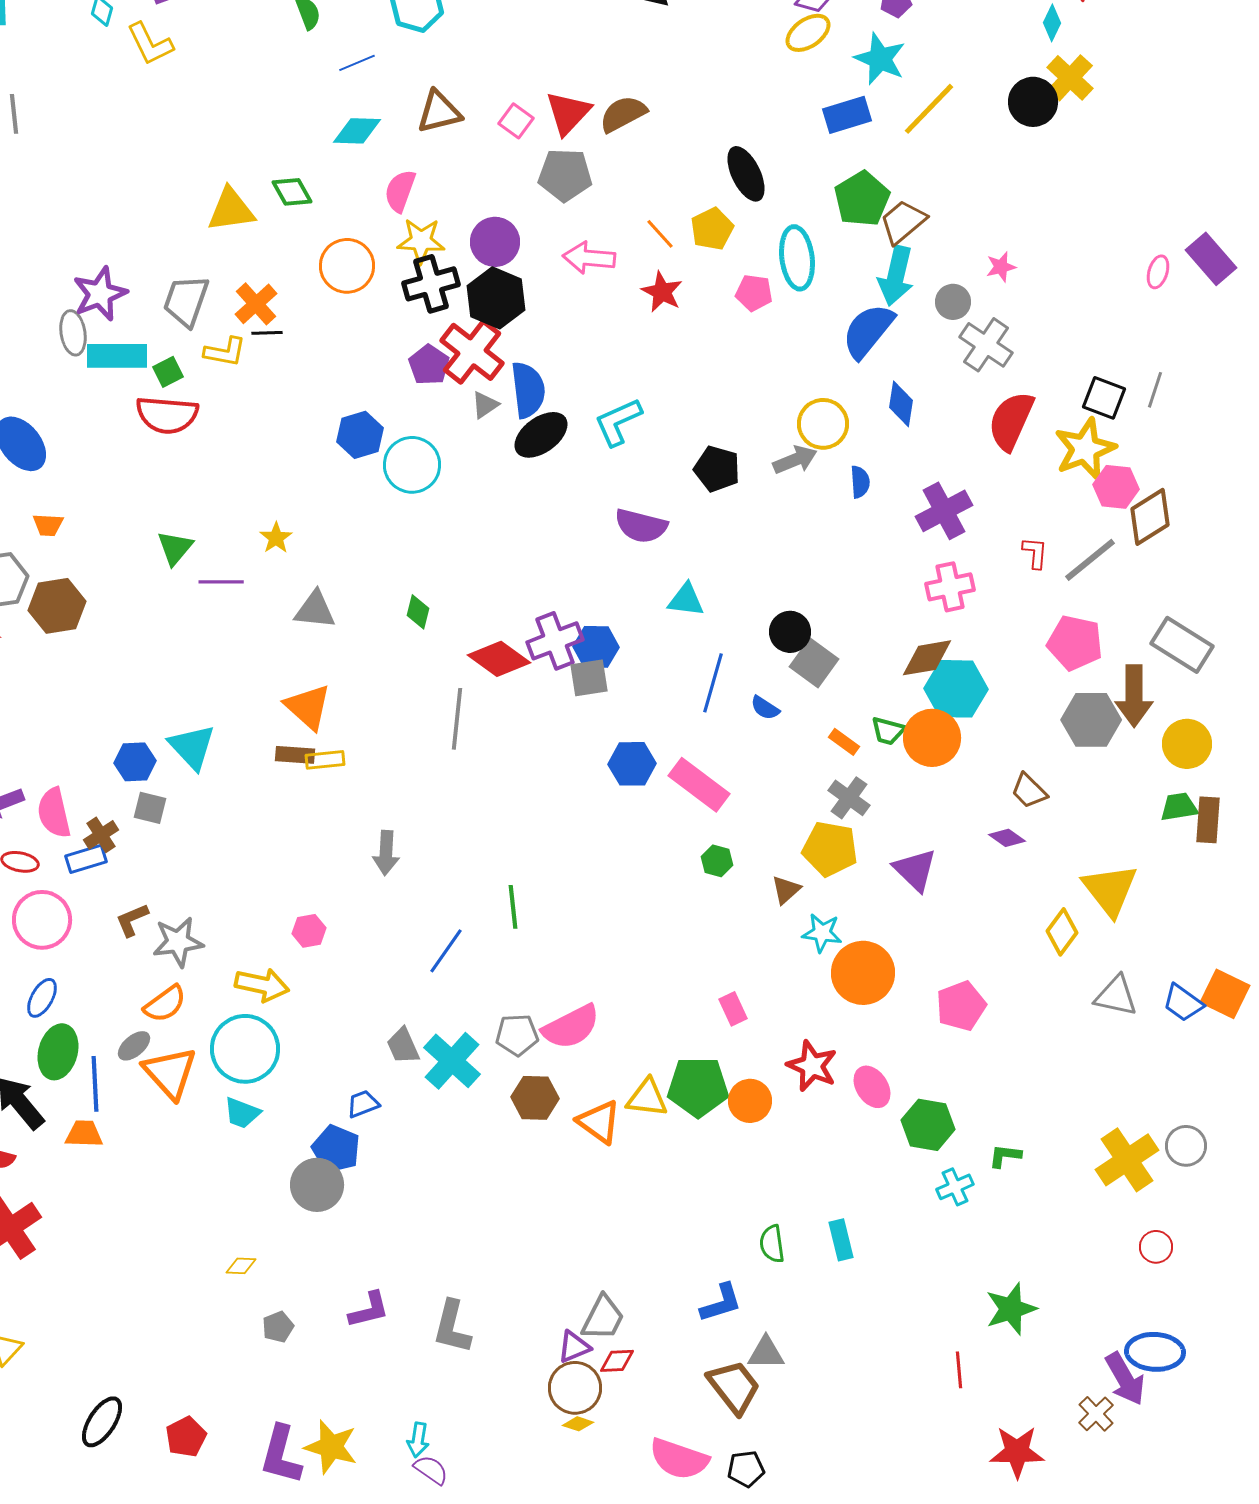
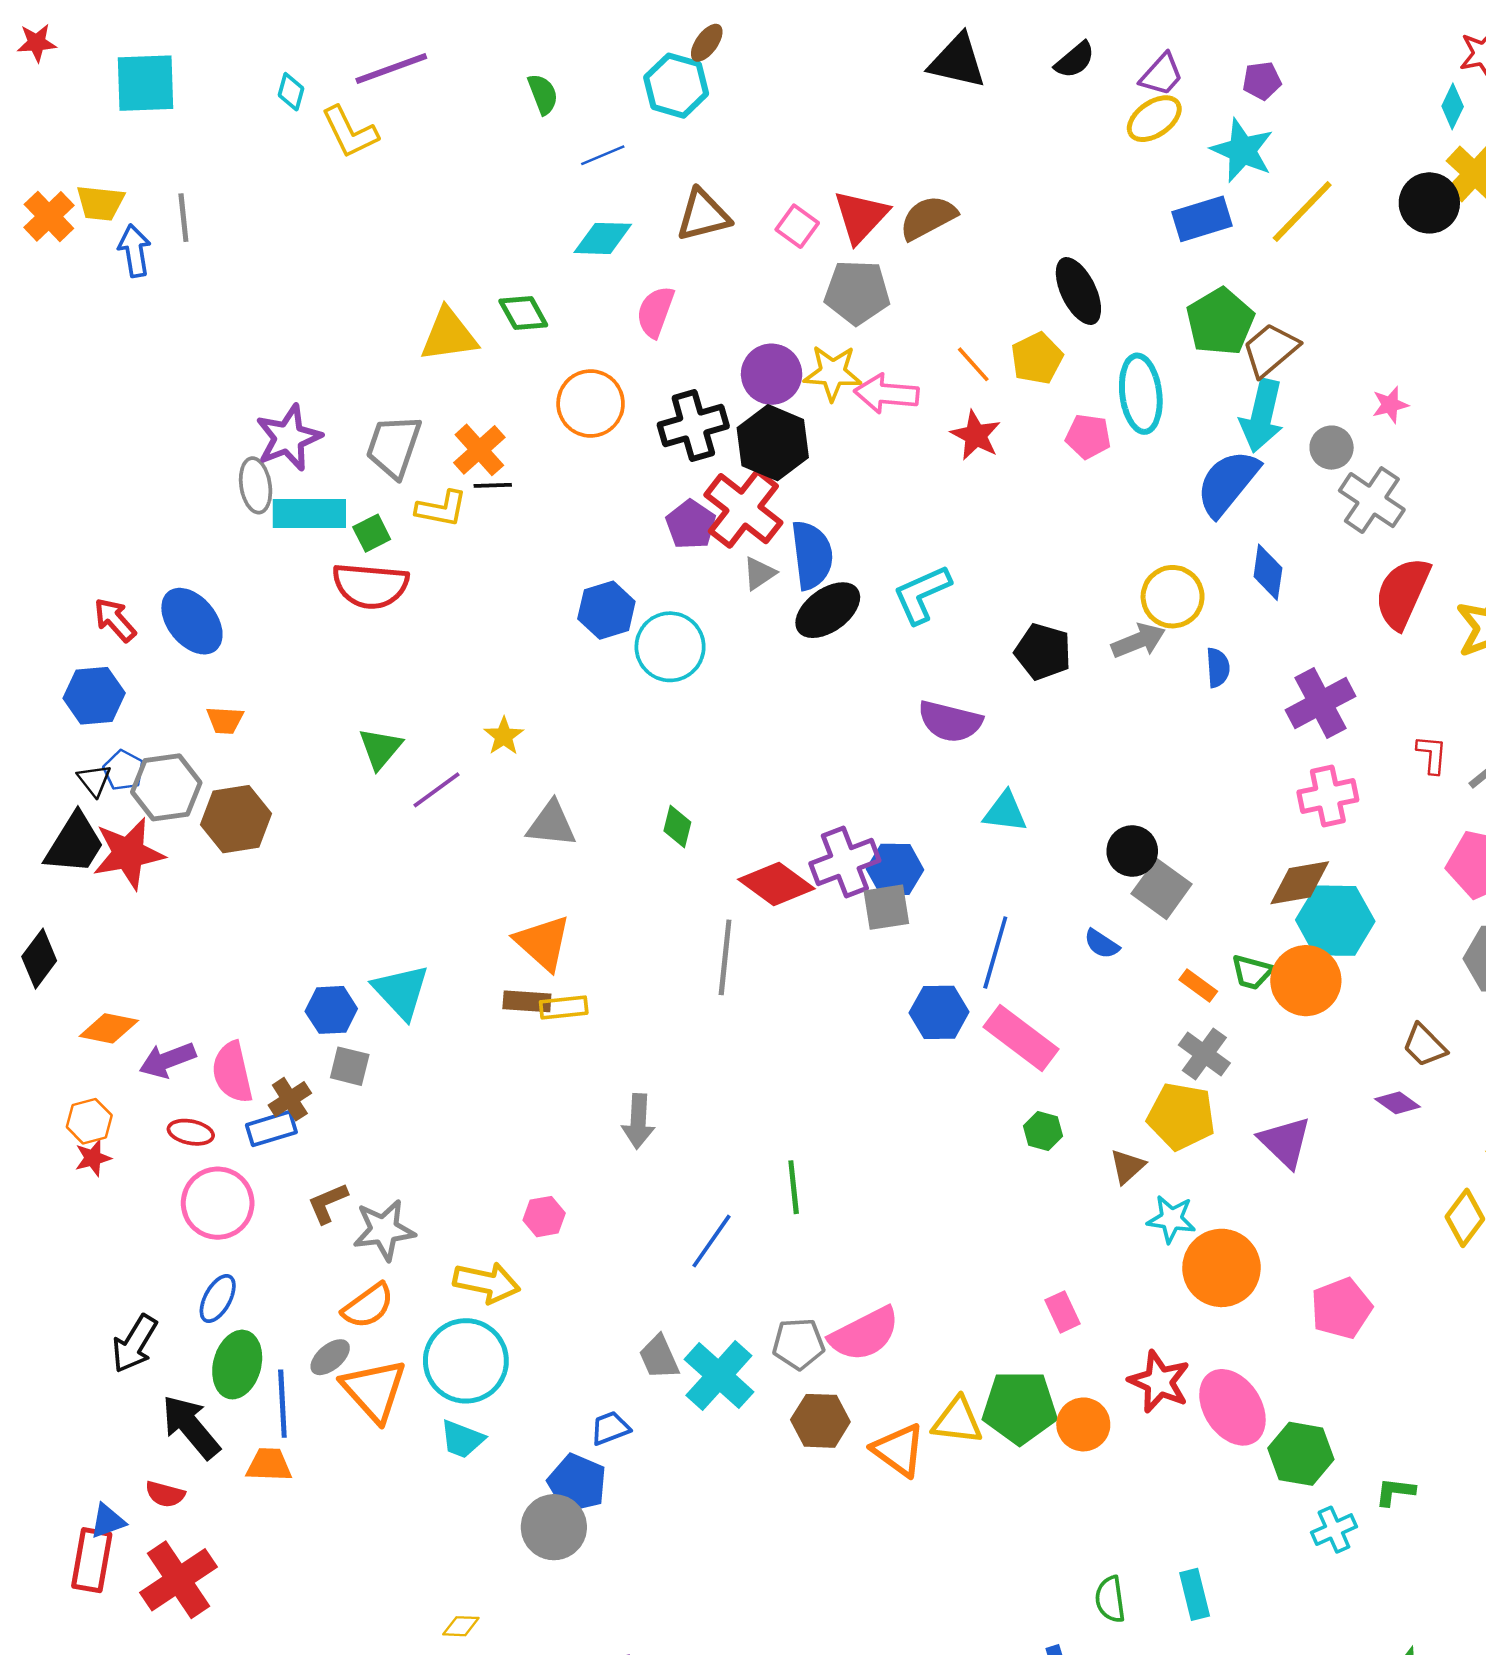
yellow star: (421, 241) -> (833, 373), moved
purple line: (221, 582) -> (437, 790), turned -36
blue line: (713, 683) -> (995, 952), moved
pink ellipse: (872, 1087) -> (1232, 1407), size x1.5

